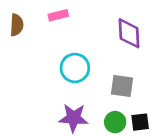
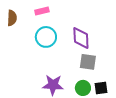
purple diamond: (129, 33) -> (81, 38), moved
cyan circle: (75, 68) -> (46, 37), moved

